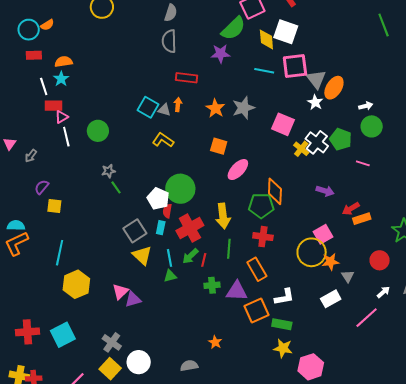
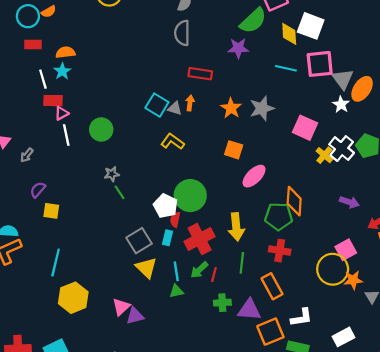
white rectangle: (331, 299) -> (344, 337), moved

